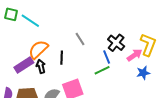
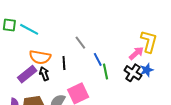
black cross: (116, 43) -> (133, 73), moved
orange semicircle: (38, 49) -> (40, 57), turned -120
blue line: (107, 57) -> (98, 59), moved
green line: (102, 70) -> (105, 72), turned -70

